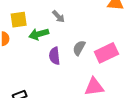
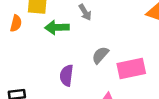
purple semicircle: (55, 56) -> (66, 75), moved

